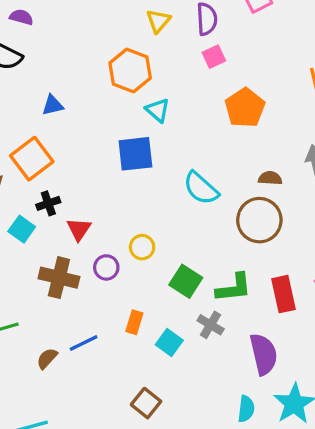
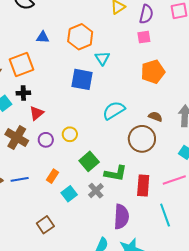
orange hexagon: (130, 70) -> (80, 37), moved
cyan semicircle: (201, 188) -> (114, 110), turned 90

